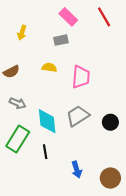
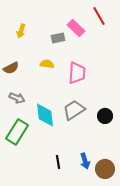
pink rectangle: (68, 17) -> (76, 28), moved
black line: (45, 152) -> (58, 162), moved
blue arrow: (77, 170) -> (85, 161), moved

